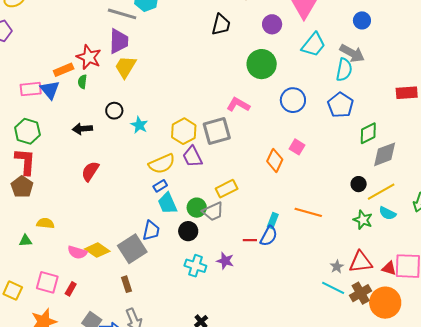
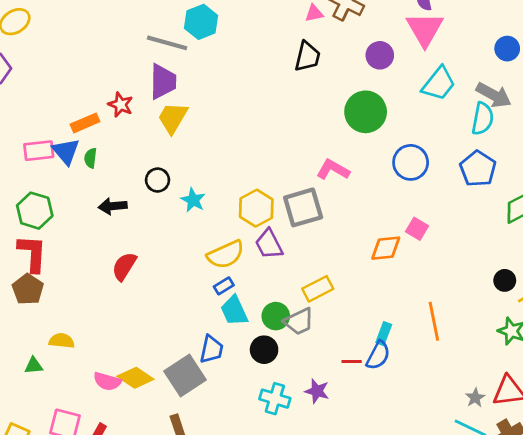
red star: (89, 57) -> (121, 105), size x0.7
green semicircle: (82, 82) -> (90, 158), moved
orange diamond: (275, 160) -> (386, 248), turned 60
orange line: (308, 212) -> (434, 321), turned 64

